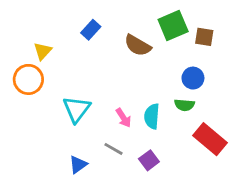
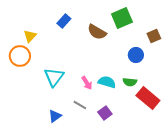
brown square: (204, 37) -> (154, 36), moved, turned -32
green semicircle: (184, 105) -> (130, 82), moved
cyan semicircle: (152, 116) -> (107, 82), turned 102

